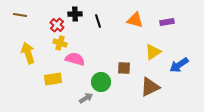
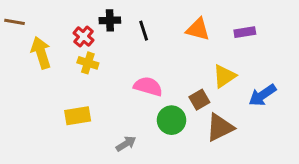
brown line: (20, 15) -> (15, 22), moved
yellow arrow: (28, 53) -> (41, 53), moved
pink semicircle: (75, 59) -> (148, 86), moved
brown square: (124, 68) -> (199, 100), moved, turned -32
green circle: (101, 82) -> (171, 120), moved

